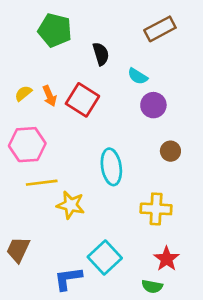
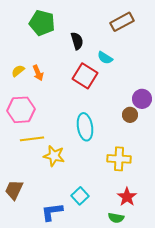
red square: (82, 100) -> (85, 76), moved
purple circle: (153, 105) -> (142, 99), moved
cyan square: (105, 258) -> (80, 196), size x0.7

